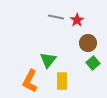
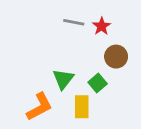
green square: (93, 63) -> (98, 83), moved
orange L-shape: (30, 81) -> (39, 107), turned -145

